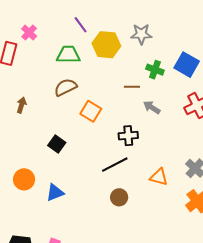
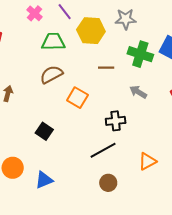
pink cross: (29, 33) -> (35, 13), moved
green cross: (155, 70) -> (140, 54), size x1.4
brown line: (132, 87) -> (106, 68), moved
orange triangle: (159, 177) -> (147, 161), turned -42

